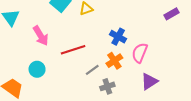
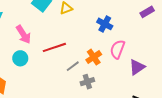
blue cross: (118, 37) -> (105, 24), moved
cyan circle: (37, 69) -> (20, 58), moved
purple triangle: (149, 81) -> (137, 67), moved

